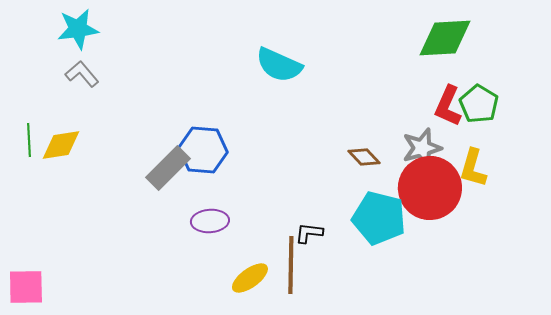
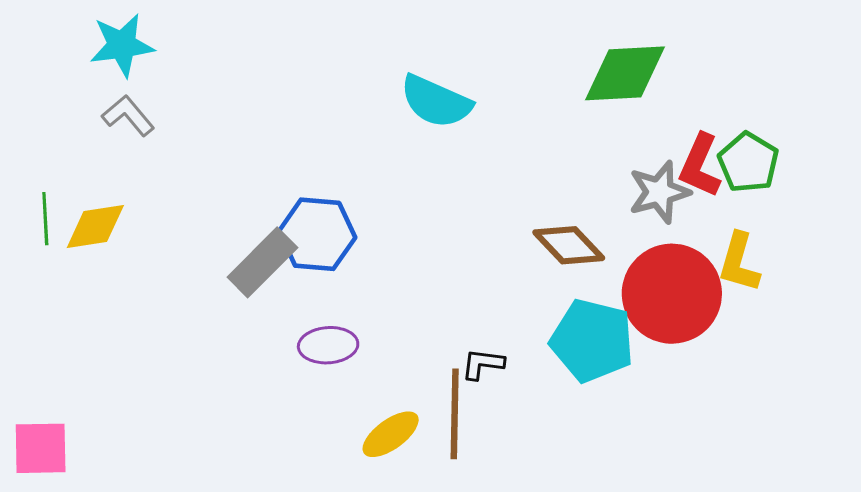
green diamond: (445, 38) -> (625, 73), moved
gray star: (422, 148) -> (659, 192), moved
brown diamond: (364, 157) -> (569, 245), size x1.4

